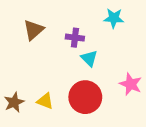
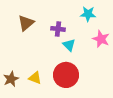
pink star: (131, 84) -> (101, 39), moved

